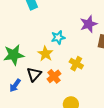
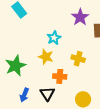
black triangle: (34, 74) -> (47, 94), moved
orange cross: (54, 76) -> (60, 76), turned -32

